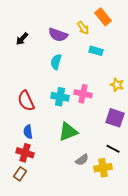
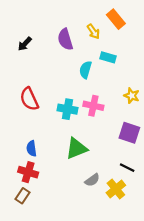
purple semicircle: (58, 35) -> (65, 39), turned 54
cyan semicircle: (56, 62) -> (86, 70), moved
red semicircle: (26, 101) -> (29, 99), moved
yellow cross: (103, 168) -> (116, 189), turned -30

